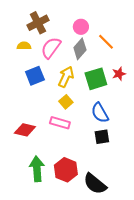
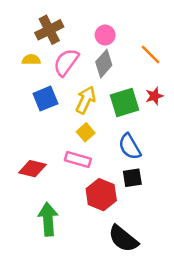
orange line: (106, 42) -> (150, 54), moved
red hexagon: (66, 170) -> (101, 195), moved

